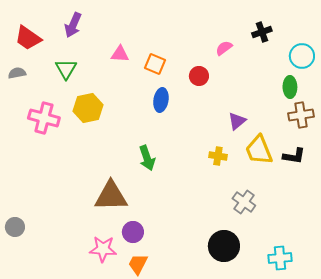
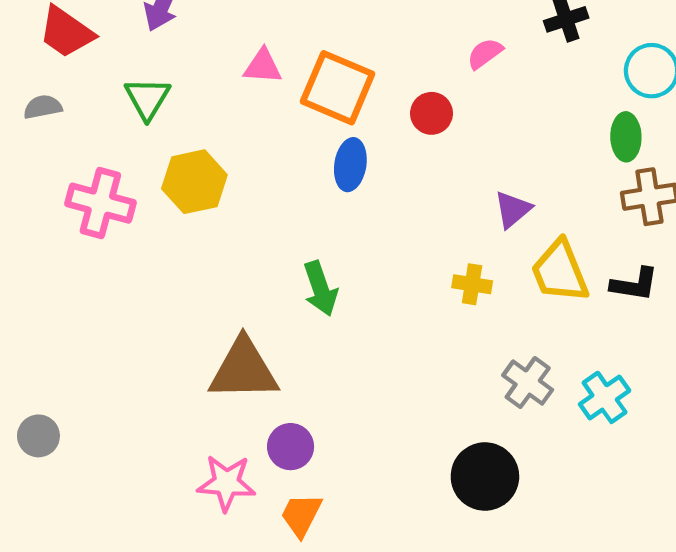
orange square: (155, 64) -> (338, 88), size x1.6
cyan cross: (280, 258) -> (605, 397), moved, turned -30

